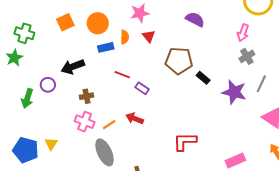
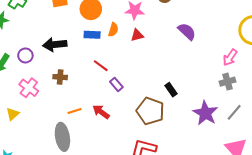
red triangle: (149, 36) -> (137, 35), turned 40
brown pentagon: (179, 61) -> (150, 111), moved
black rectangle: (203, 78) -> (171, 90), moved
pink cross: (85, 122) -> (29, 88), moved

